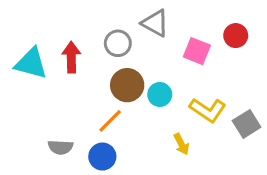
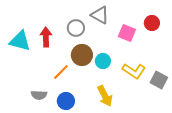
orange line: (110, 121) -> (61, 72), moved
gray square: (247, 124) -> (159, 80), turned -30
yellow arrow: (181, 144) -> (105, 96), moved, size x1.5

